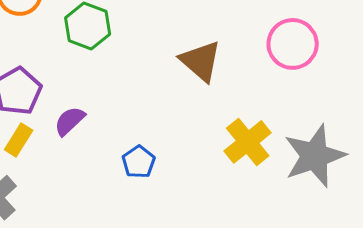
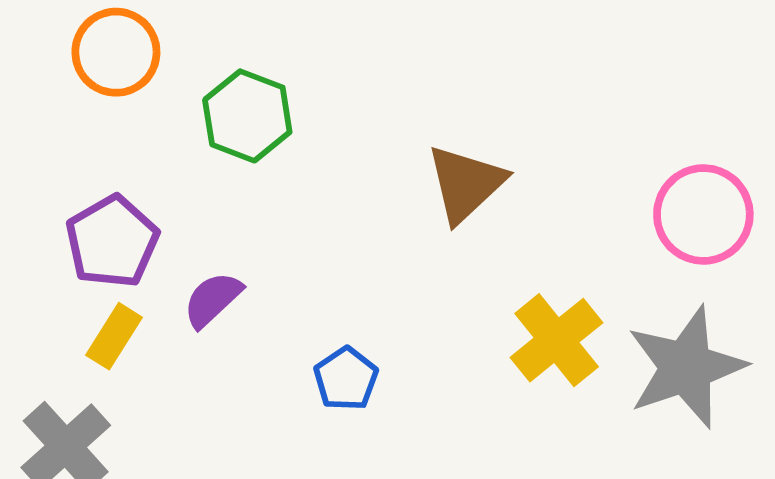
pink circle: (293, 44) -> (703, 214), moved
brown triangle: (201, 61) -> (466, 184), turned 36

